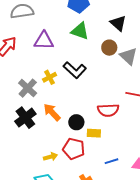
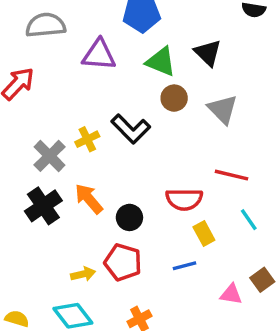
green triangle: (80, 31) -> (161, 62), moved
purple triangle: (44, 41) -> (99, 55), moved
brown circle: (109, 48) -> (174, 98), moved
yellow rectangle: (94, 133) -> (204, 233), moved, turned 56
blue line: (112, 161) -> (184, 266), moved

